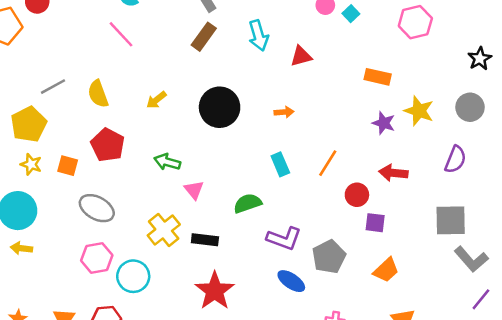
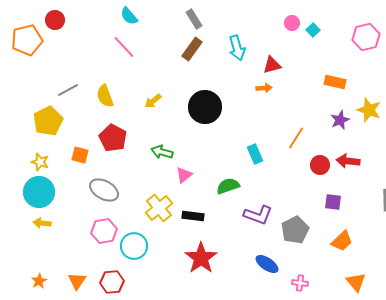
orange arrow: (284, 112) -> (264, 88), moved
purple star: (384, 123) -> (340, 120), turned 30
orange line: (328, 163) -> (296, 138), moved
yellow star: (31, 164) -> (40, 162), moved
pink triangle: (194, 190) -> (184, 175), turned 30
red circle: (357, 195) -> (320, 165), moved
blue ellipse: (291, 281) -> (267, 264), moved

